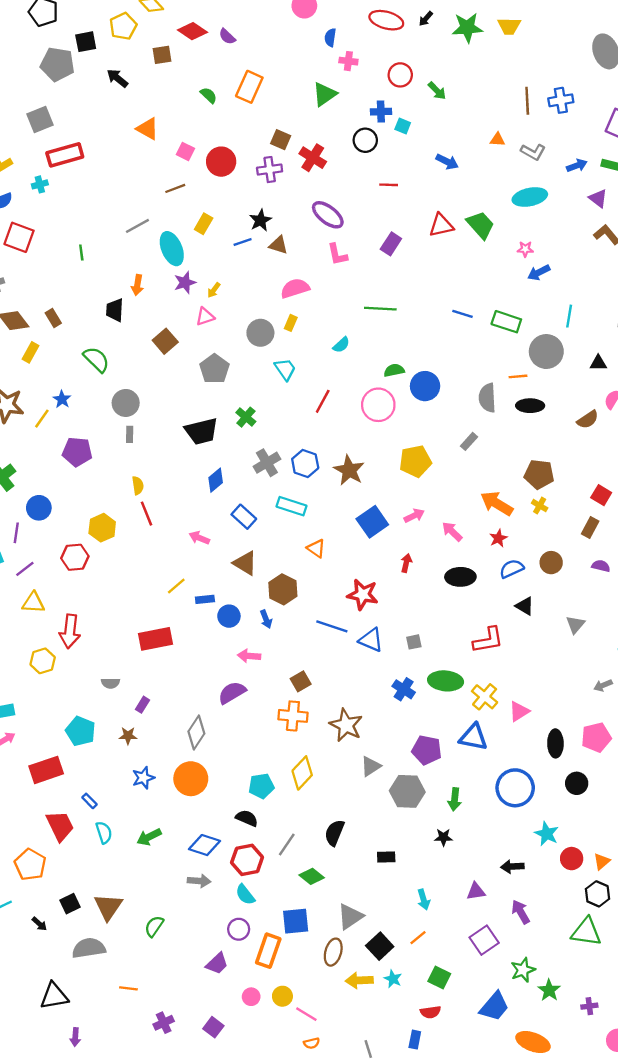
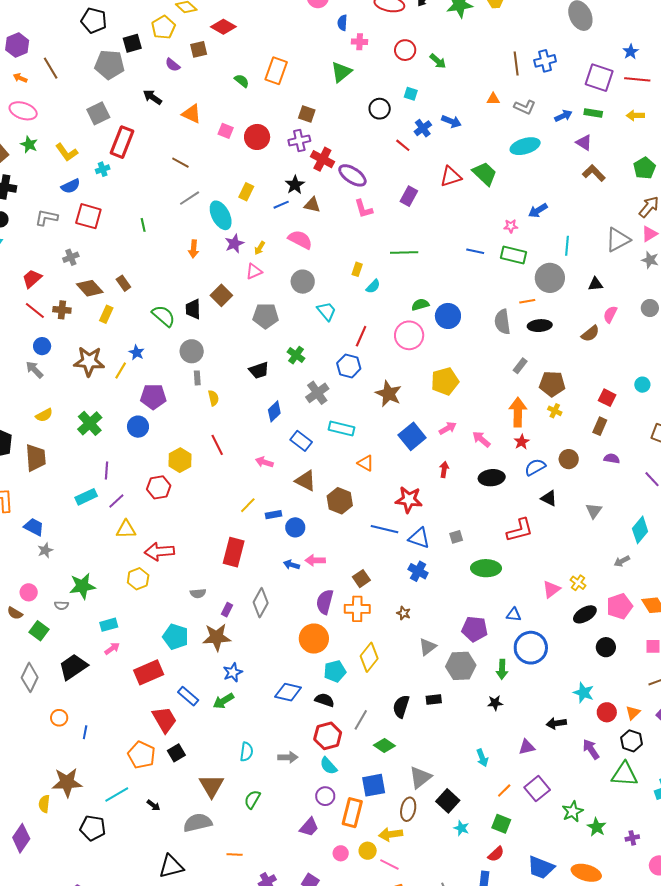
purple semicircle: (227, 37) -> (173, 65), moved
black arrow: (117, 78) -> (152, 97), moved
blue cross: (381, 112) -> (423, 128), moved, turned -30
red rectangle: (65, 155) -> (122, 142), turned -48
red cross: (313, 158) -> (322, 159), moved
red line: (389, 185) -> (403, 145), turned 42
brown line: (175, 188) -> (180, 163), moved, turned 54
pink star: (525, 249) -> (511, 226), moved
pink semicircle: (295, 288) -> (300, 240), moved, turned 50
black trapezoid: (115, 310) -> (193, 309), moved
yellow rectangle: (291, 323) -> (357, 269), moved
gray pentagon: (214, 369) -> (266, 316), turned -30
black trapezoid: (202, 431) -> (259, 370), size x0.7
gray rectangle: (469, 441) -> (520, 366), moved
blue hexagon: (305, 464) -> (349, 366), moved
yellow semicircle: (138, 486) -> (213, 398), moved
orange arrow: (497, 503) -> (518, 412), turned 64
blue circle: (39, 508) -> (138, 427), moved
blue arrow: (266, 619) -> (291, 565), moved, turned 133
red arrow: (70, 631) -> (159, 552), turned 84
red rectangle: (155, 639) -> (234, 552), turned -60
blue cross: (404, 689) -> (418, 571), moved
purple semicircle: (232, 693) -> (325, 602), moved, turned -40
yellow cross: (485, 697) -> (578, 583), moved, size x0.7
brown star: (346, 725) -> (404, 613), size x0.5
gray diamond: (196, 732) -> (261, 603), moved
brown star: (128, 736) -> (217, 637), size x1.8
blue triangle: (473, 737) -> (514, 615), size x0.6
black ellipse: (555, 743) -> (585, 614), turned 65
orange circle: (191, 779) -> (314, 639), moved
blue circle: (515, 788) -> (531, 648), moved
blue rectangle: (89, 801) -> (188, 696), size x1.5
cyan semicircle: (104, 833) -> (246, 752), moved, turned 30
green arrow: (149, 837) -> (223, 701), moved
blue diamond: (204, 845) -> (288, 692), moved
black rectangle: (386, 857) -> (434, 700), moved
black square: (70, 904) -> (176, 753), moved
purple arrow: (521, 912) -> (591, 749), moved
orange line: (418, 938) -> (504, 790), moved
yellow arrow: (359, 980) -> (391, 834), moved
blue trapezoid: (494, 1006) -> (541, 867), moved, turned 76
red semicircle: (430, 1012) -> (496, 854), turned -30

